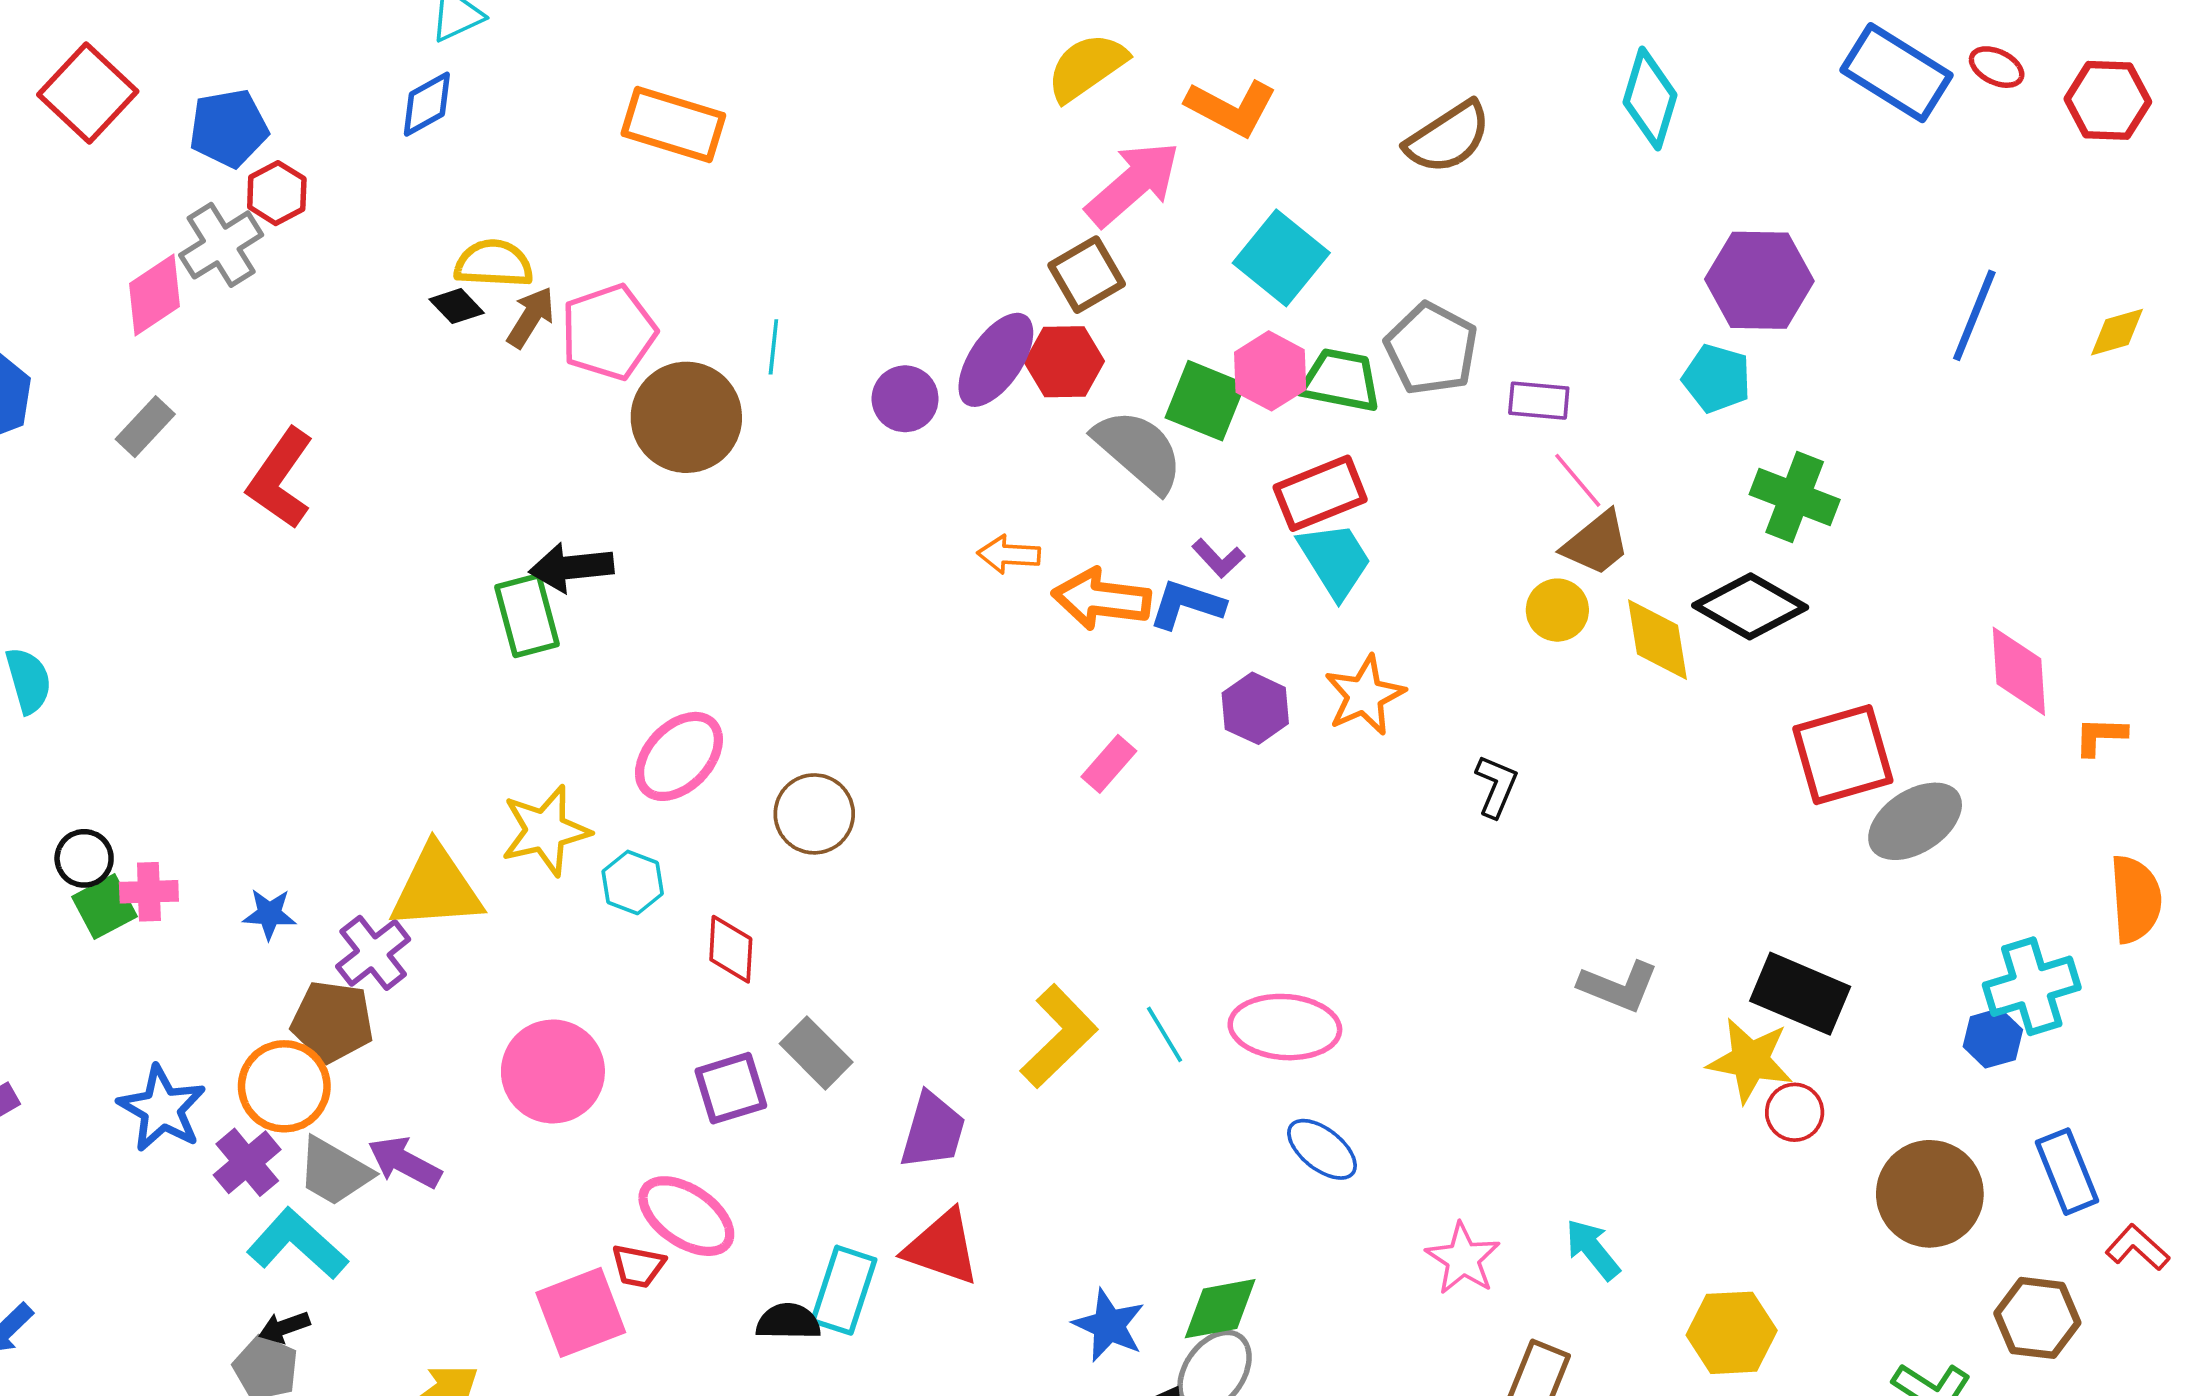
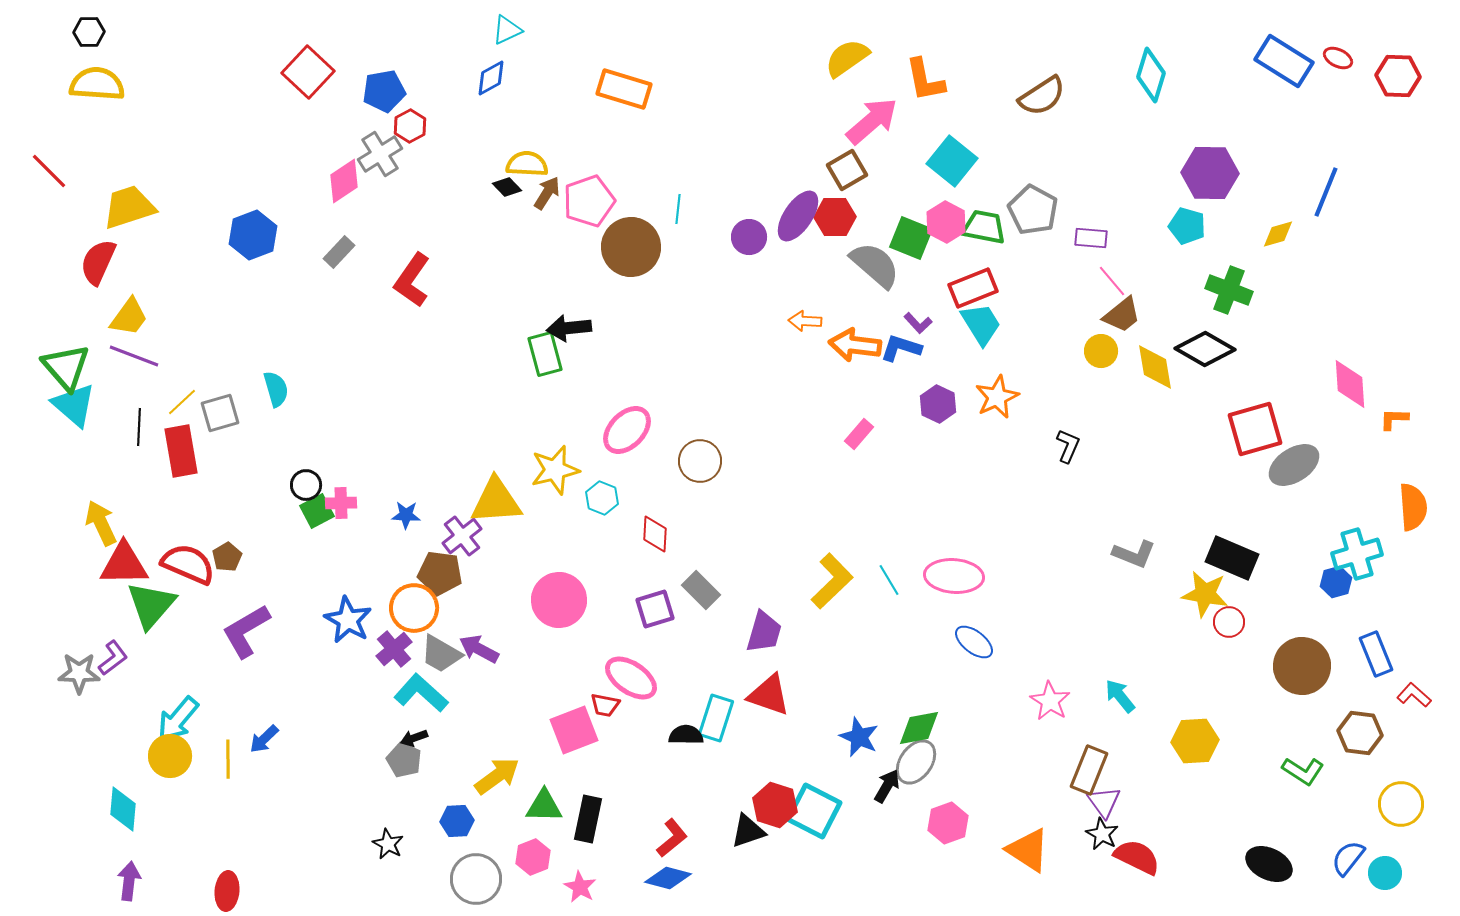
orange L-shape: (1231, 108) -> (925, 80), turned 51
yellow diamond: (2117, 332) -> (1278, 234), moved

